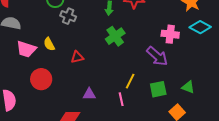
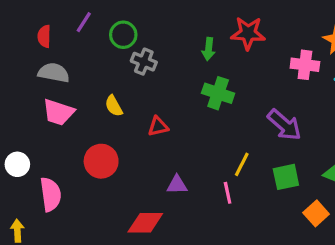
pink cross: (170, 34) -> (305, 65), moved
green cross: (115, 36) -> (218, 93), turned -36
pink trapezoid: (26, 49) -> (58, 112), moved

